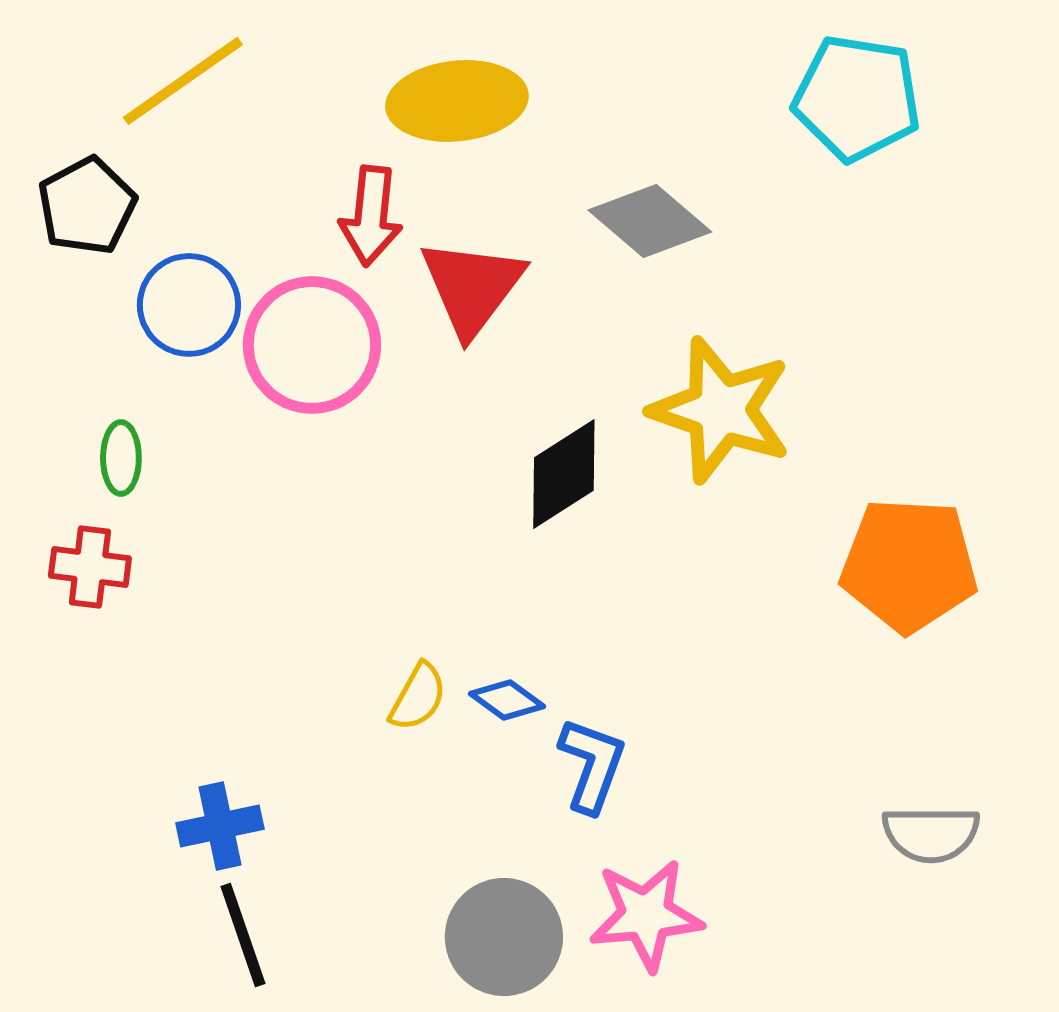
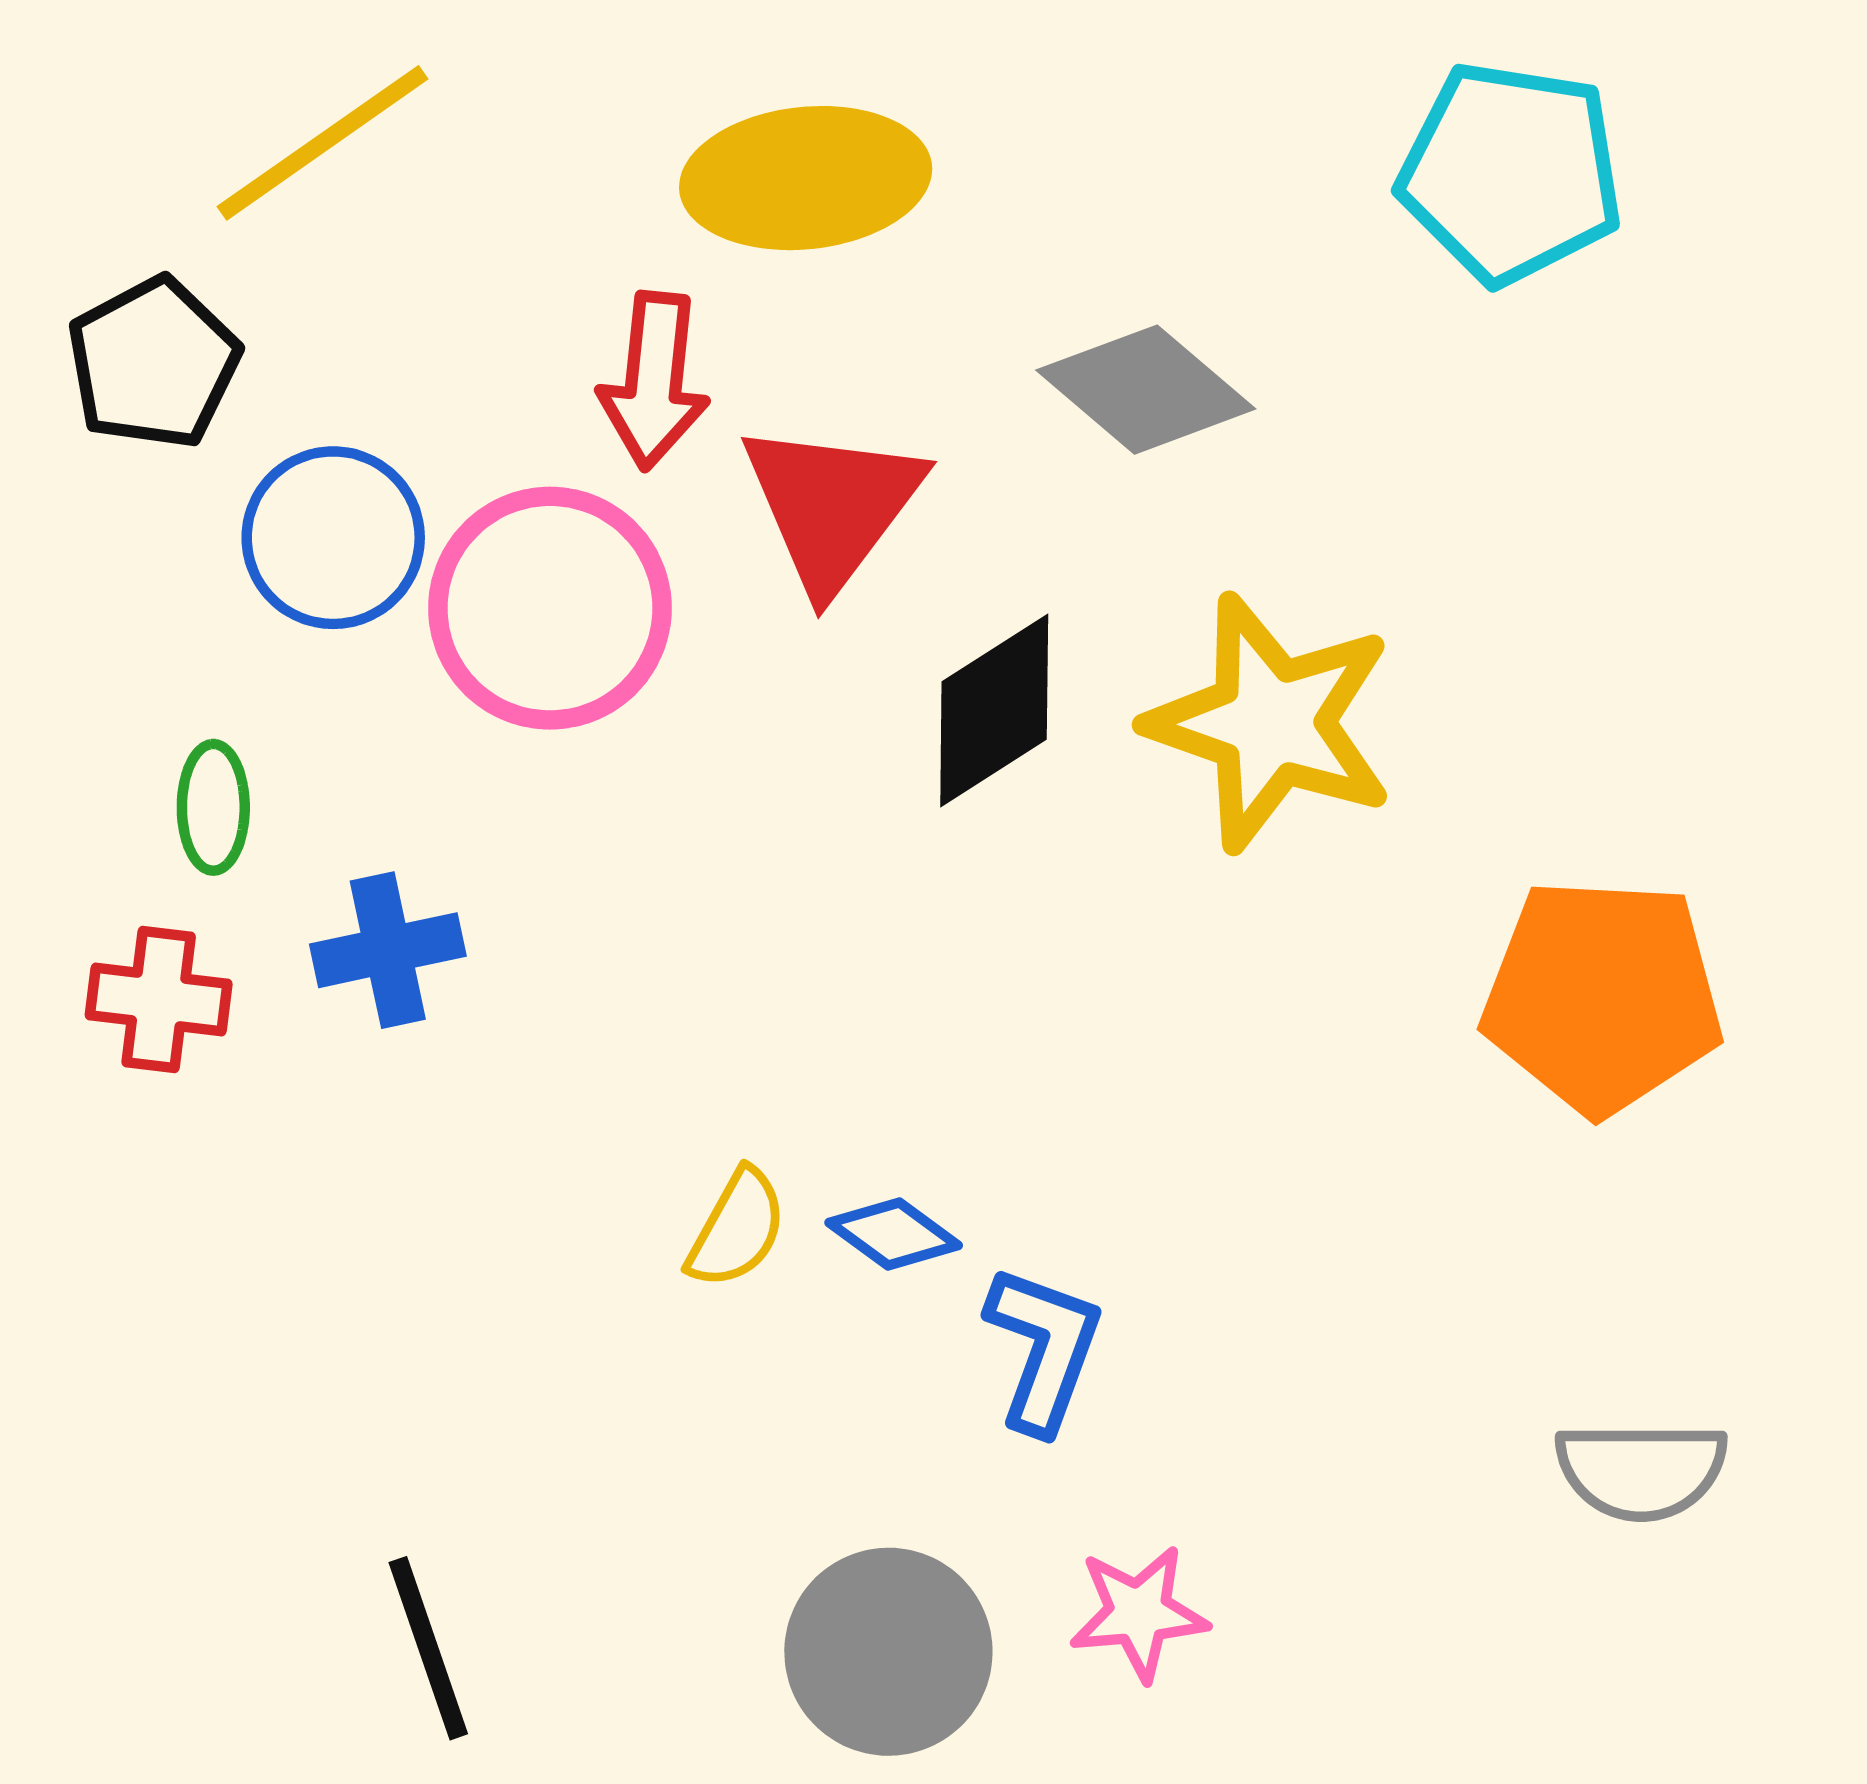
black diamond: (564, 474) -> (994, 710), moved
blue cross: (220, 826) -> (388, 950), moved
pink star: (646, 915) -> (1139, 1613), size x0.7

